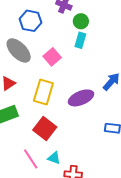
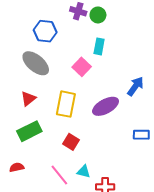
green circle: (81, 21) -> (98, 15), moved
pink square: (52, 57) -> (82, 67), moved
red square: (45, 129) -> (71, 142), size x0.7

